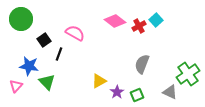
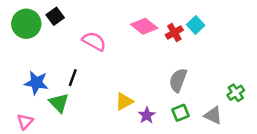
black square: (44, 40) -> (55, 16), moved
black line: (59, 54) -> (73, 78), moved
green cross: (188, 74) -> (236, 93), size x0.6
pink triangle: (16, 86) -> (25, 122), moved
green square: (137, 95) -> (181, 113), moved

